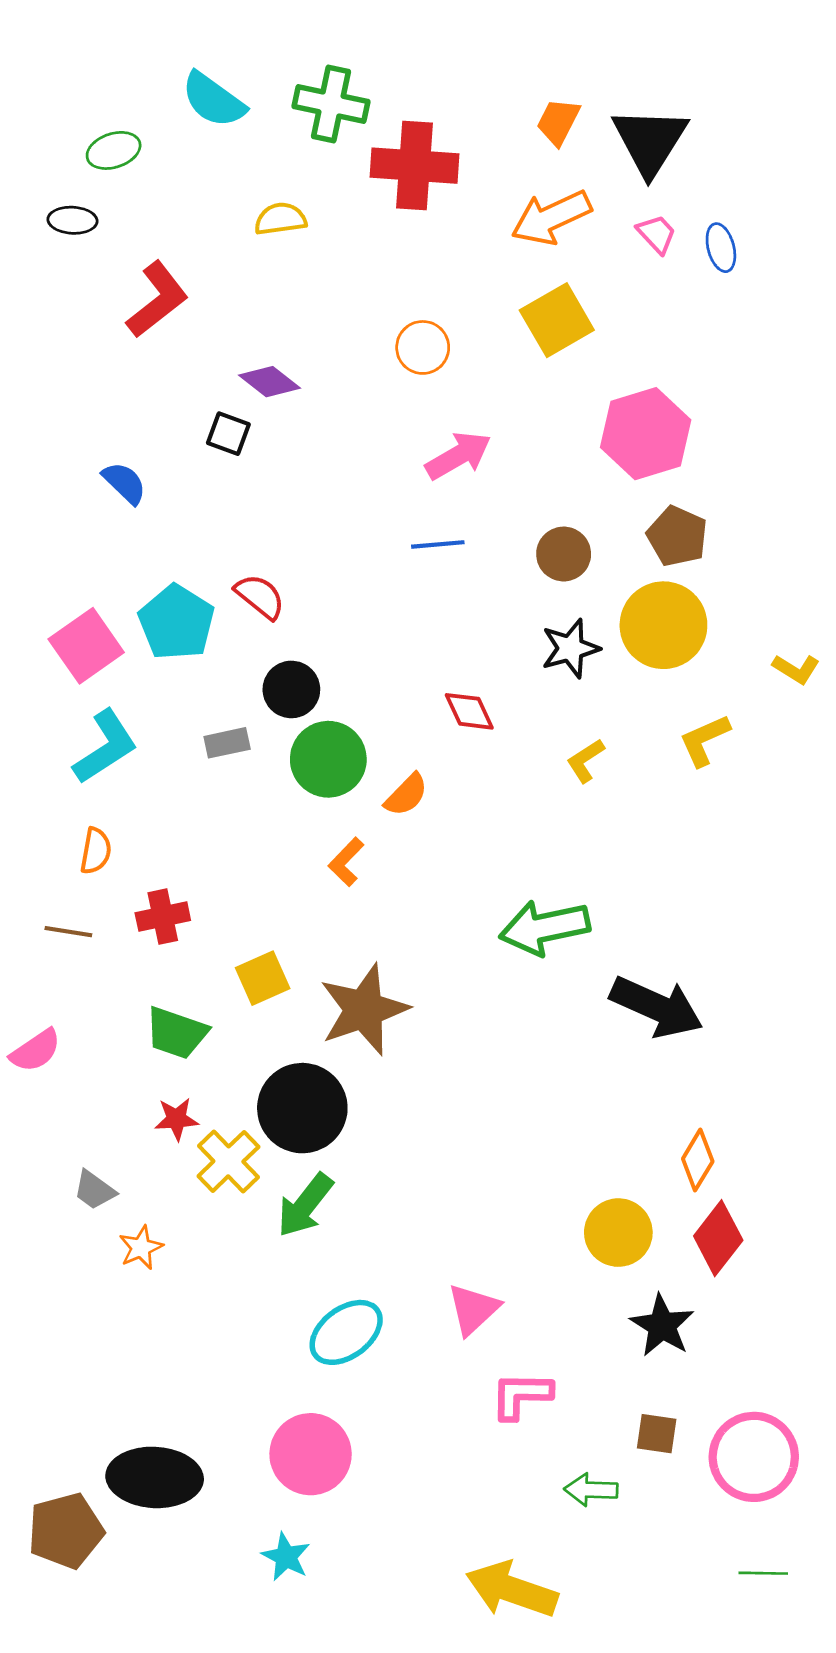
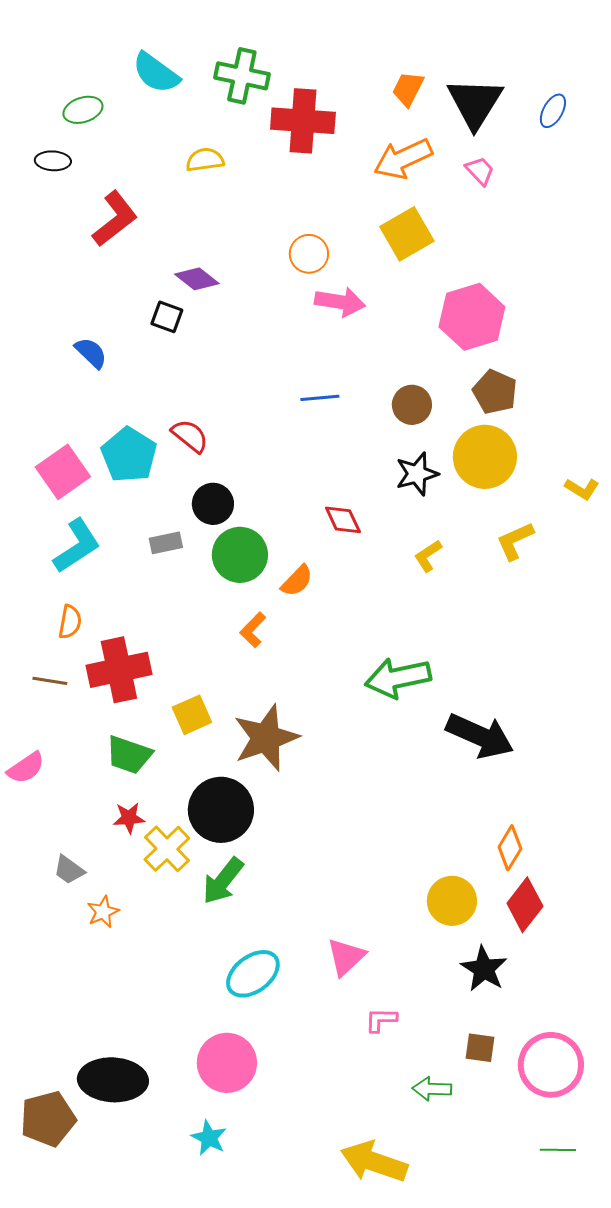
blue ellipse: (721, 248) -> (553, 111), moved, turned 44
pink arrow: (458, 456) -> (340, 302), moved, turned 39
red cross: (163, 917) -> (119, 670), size x1.6
pink L-shape: (521, 1395) -> (381, 1020), size x0.7

